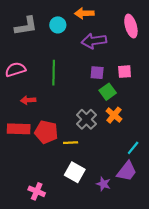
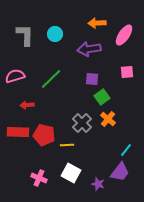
orange arrow: (84, 13) -> (97, 23), moved
gray L-shape: (26, 26) -> (25, 35), turned -80
pink ellipse: (131, 26) -> (124, 35), turned 50
pink square: (125, 72) -> (127, 72), moved
green line: (54, 73) -> (51, 79), turned 45
pink cross: (37, 191) -> (39, 178), moved

